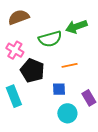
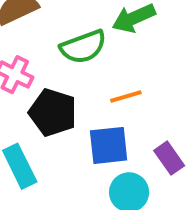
blue square: (59, 89) -> (109, 145), size x1.5

